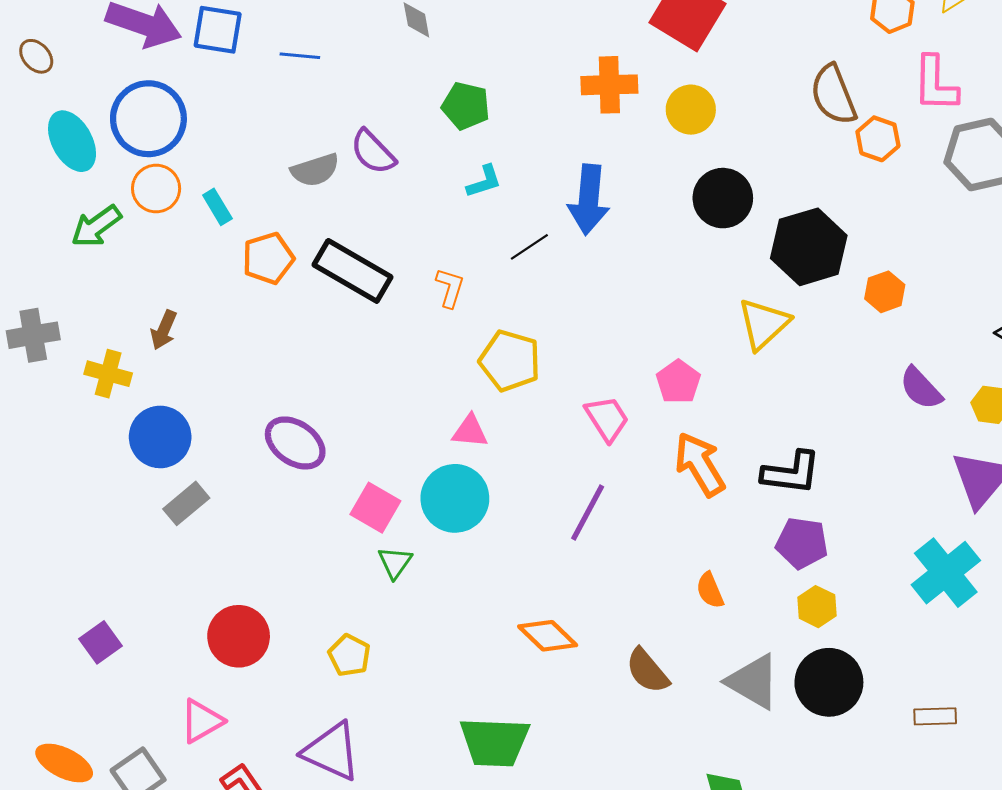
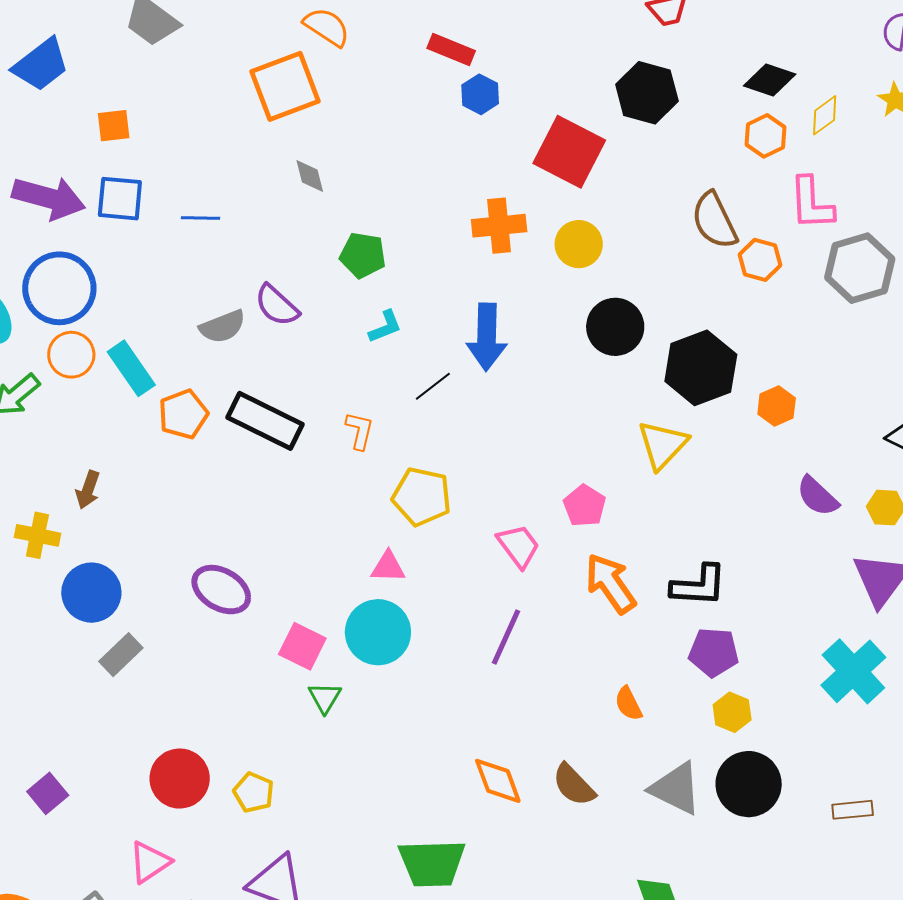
cyan rectangle: (217, 207) -> (131, 368), size x1.6
orange diamond: (548, 636) -> (498, 781), moved, turned 30
yellow pentagon: (349, 655) -> (254, 792), moved

